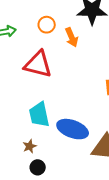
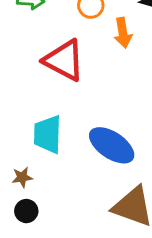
blue ellipse: (73, 129) -> (112, 145), moved

